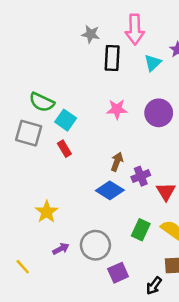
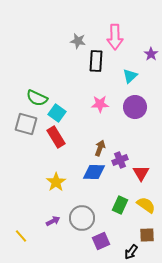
cyan triangle: (153, 63) -> (130, 76), moved
red rectangle: (64, 149) -> (56, 137), size x1.5
blue diamond: (110, 190) -> (94, 172), turned -30
yellow star: (47, 212) -> (56, 182), moved

